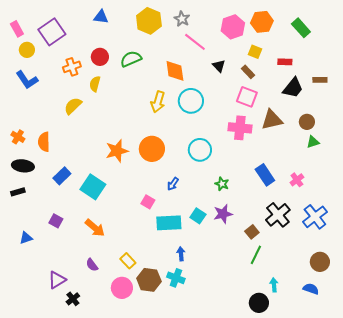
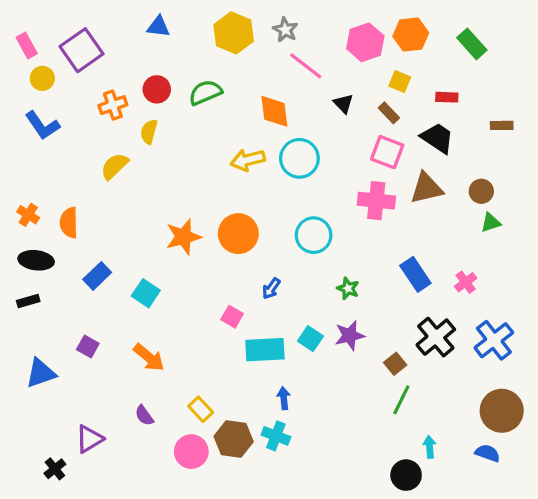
black trapezoid: (293, 88) -> (437, 138), moved, turned -95
yellow arrow: (158, 102) -> (248, 160), turned 60
cyan square: (93, 187) -> (146, 293), size x0.7
blue triangle: (26, 238) -> (41, 373), size x1.5
brown circle: (320, 262) -> (502, 411), size x1.4
black cross: (73, 299) -> (55, 469), moved

